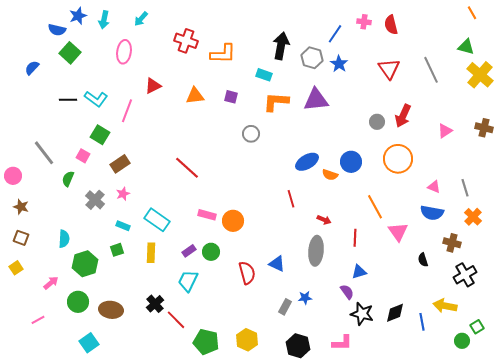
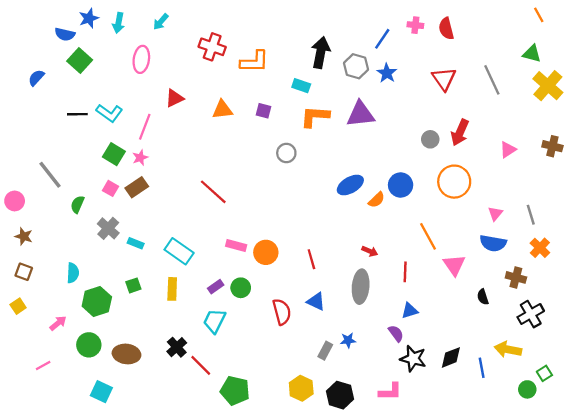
pink square: (83, 156) -> (111, 188), moved
orange semicircle: (330, 175) -> (377, 200), turned -63
pink triangle: (434, 187) -> (495, 214), turned 48
pink star: (123, 194) -> (140, 158), moved
red line: (291, 199) -> (311, 259), moved
cyan rectangle: (123, 226) -> (136, 243), moved
yellow hexagon: (247, 340) -> (301, 388), moved
cyan square: (89, 343) -> (101, 392), turned -30

